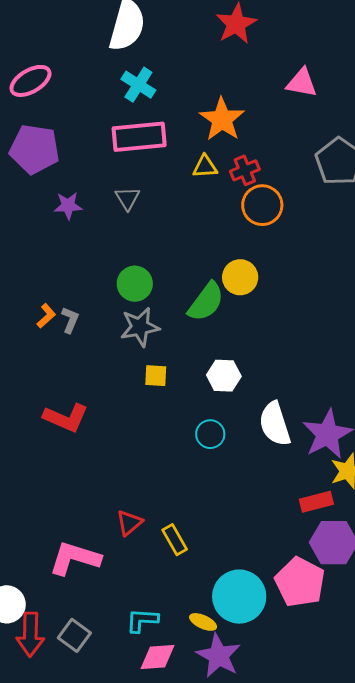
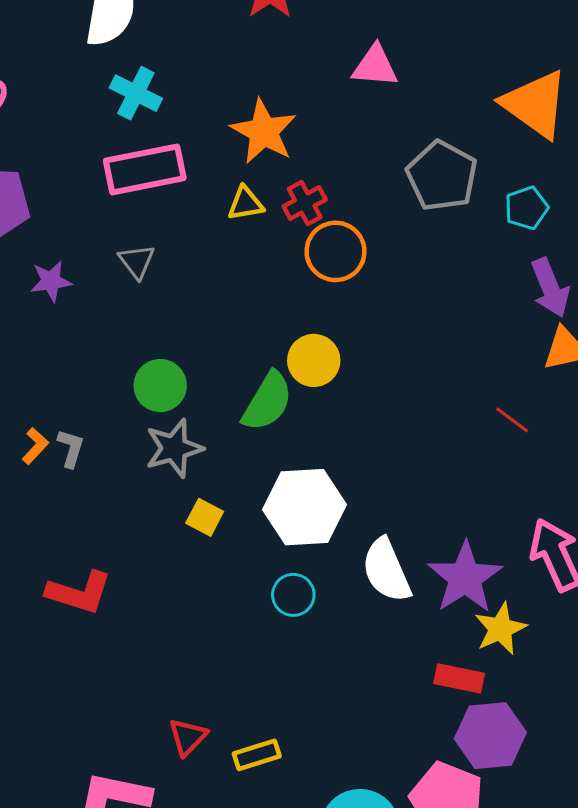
yellow square: (156, 376) -> (205, 517), turned 30
white hexagon: (224, 376) -> (304, 507), size x1.6
red rectangle: (316, 502) -> (459, 678), turned 32
yellow rectangle: (175, 540) -> (257, 755), turned -72

